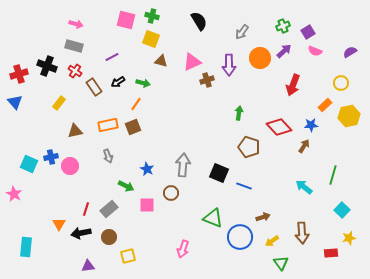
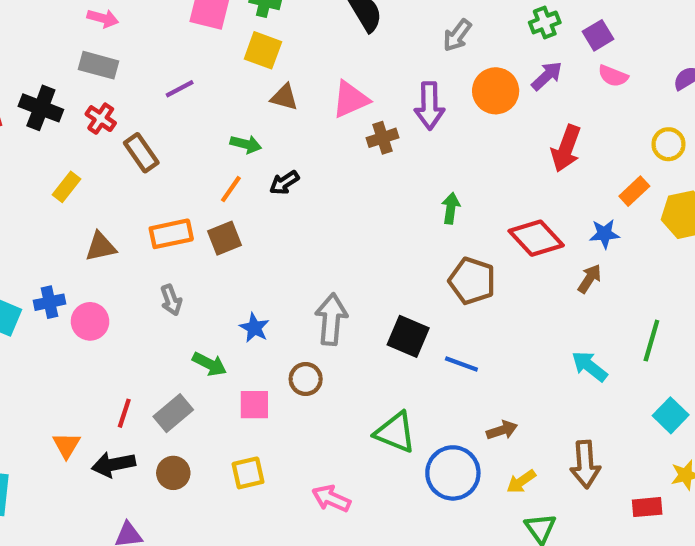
black arrow: (118, 82) -> (284, 183), moved
pink arrow: (183, 249) -> (331, 499), turned 96
yellow square: (128, 256) -> (248, 473), moved

